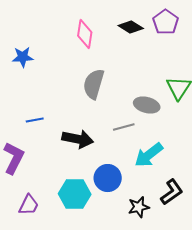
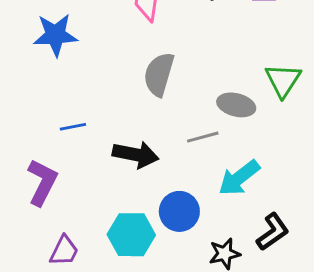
blue star: (23, 57) -> (55, 35), size x1.4

